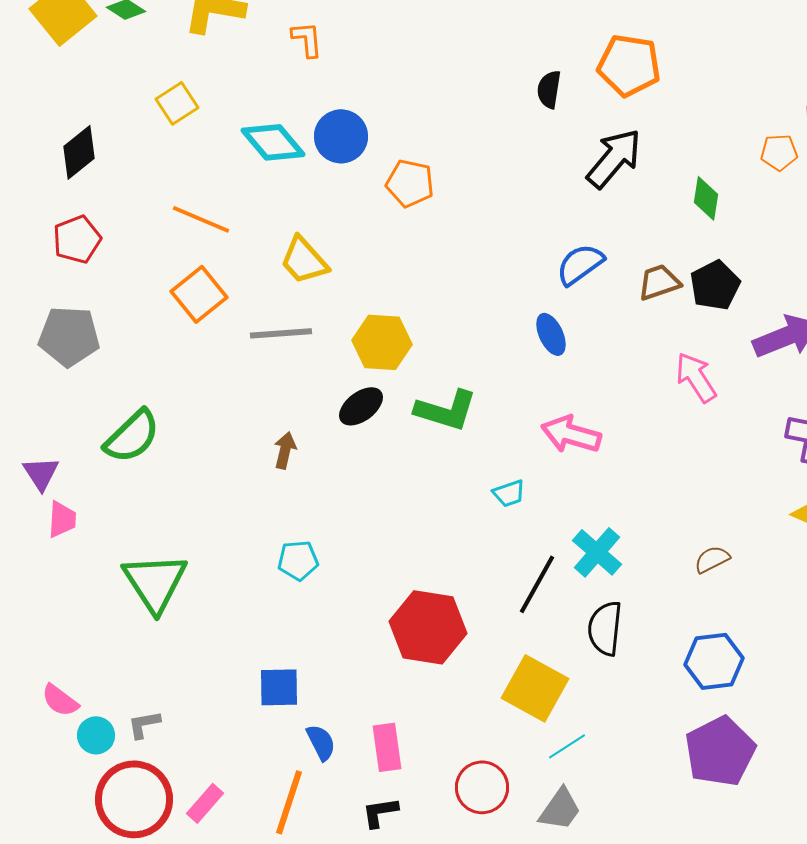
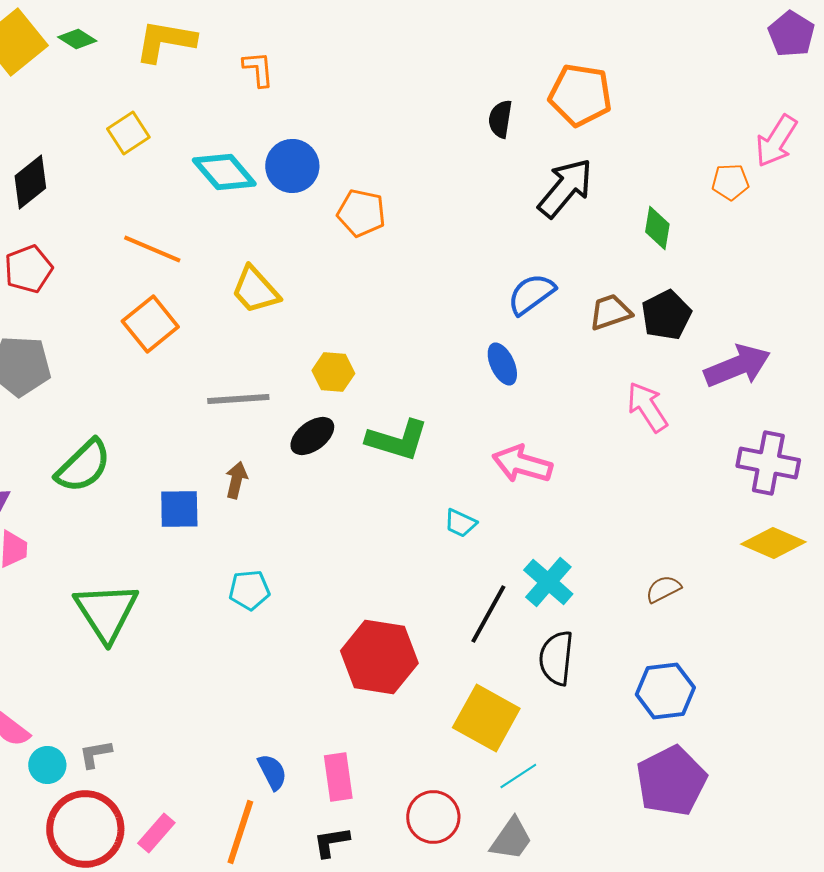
gray line: (281, 333) -> (238, 399), moved
yellow hexagon: (382, 342) -> (333, 372), size x0.7
cyan trapezoid: (509, 493) -> (460, 523), turned 44
blue square: (279, 687) -> (179, 509), moved

